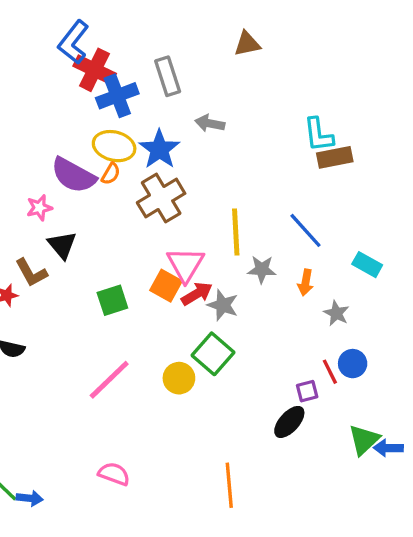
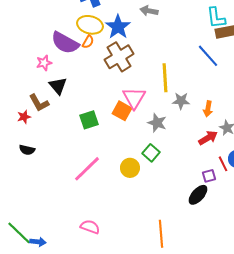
blue line: (306, 230) -> (208, 56), moved
red arrow: (197, 294) -> (208, 138), moved
green square: (213, 354) -> (151, 153), size x0.7

